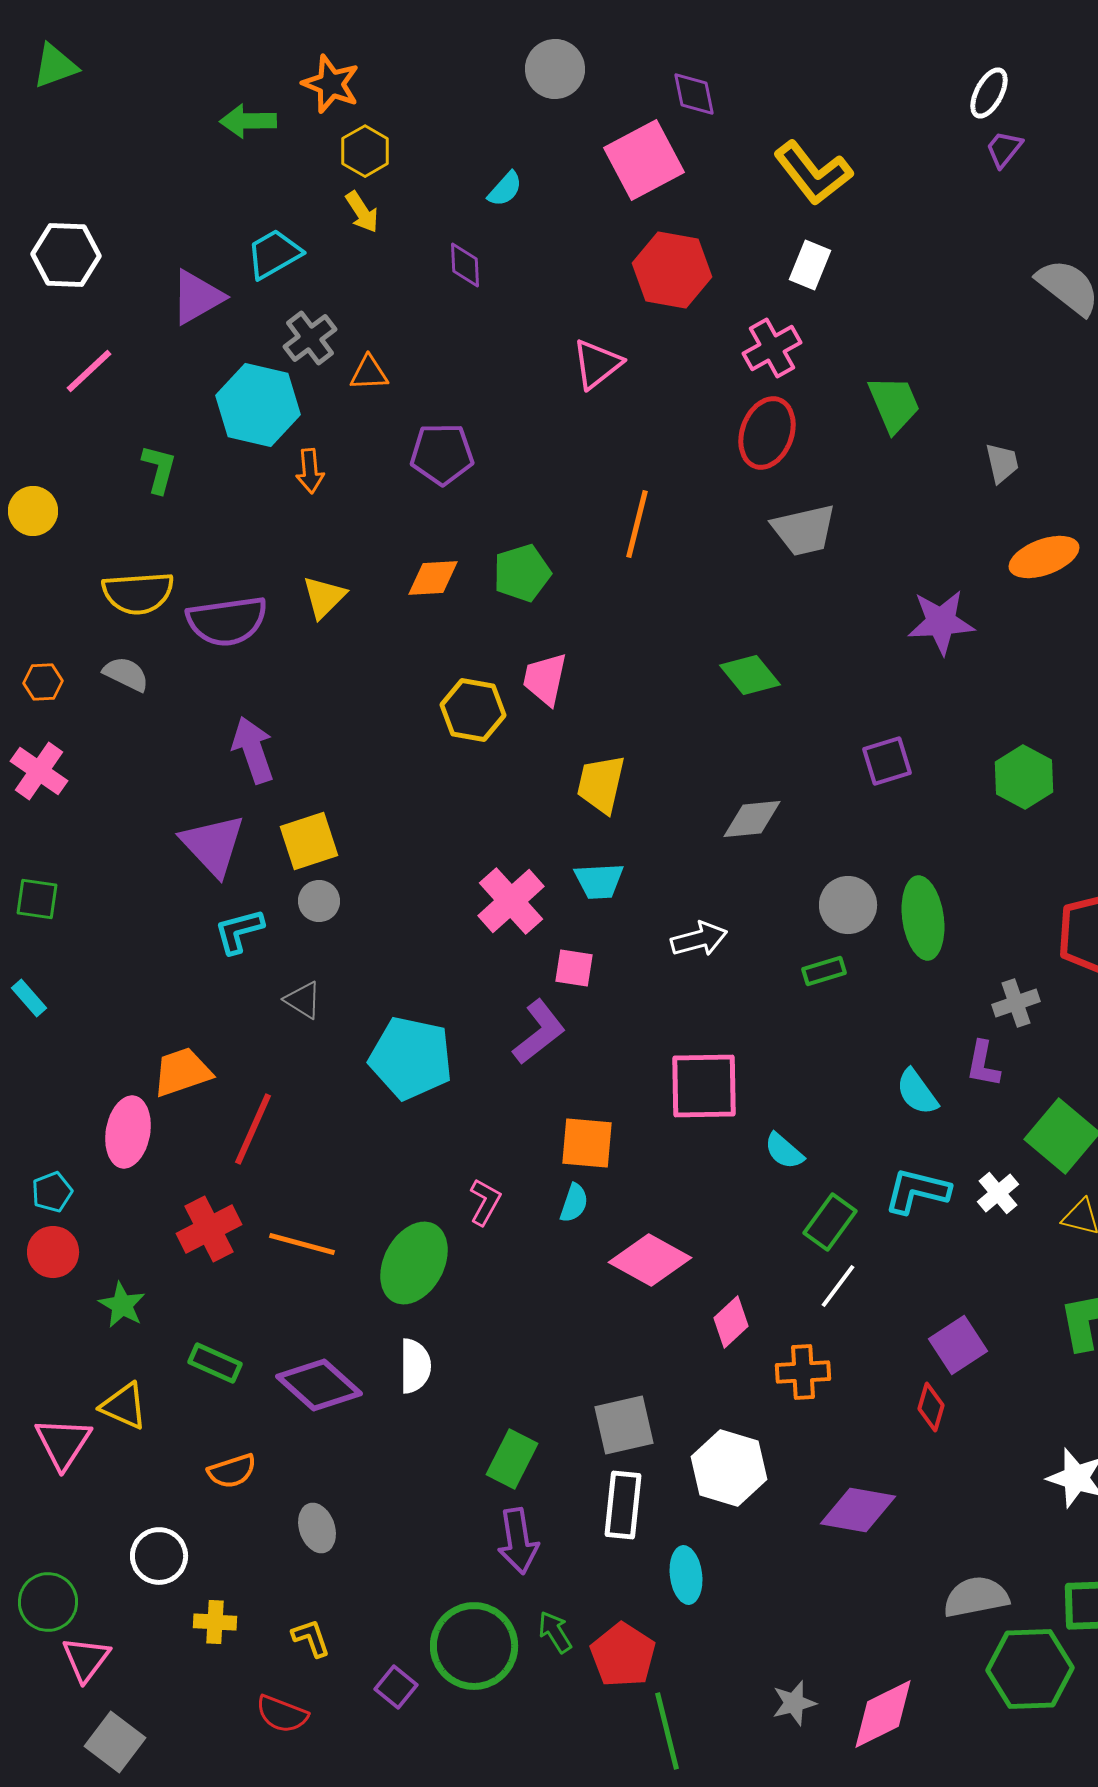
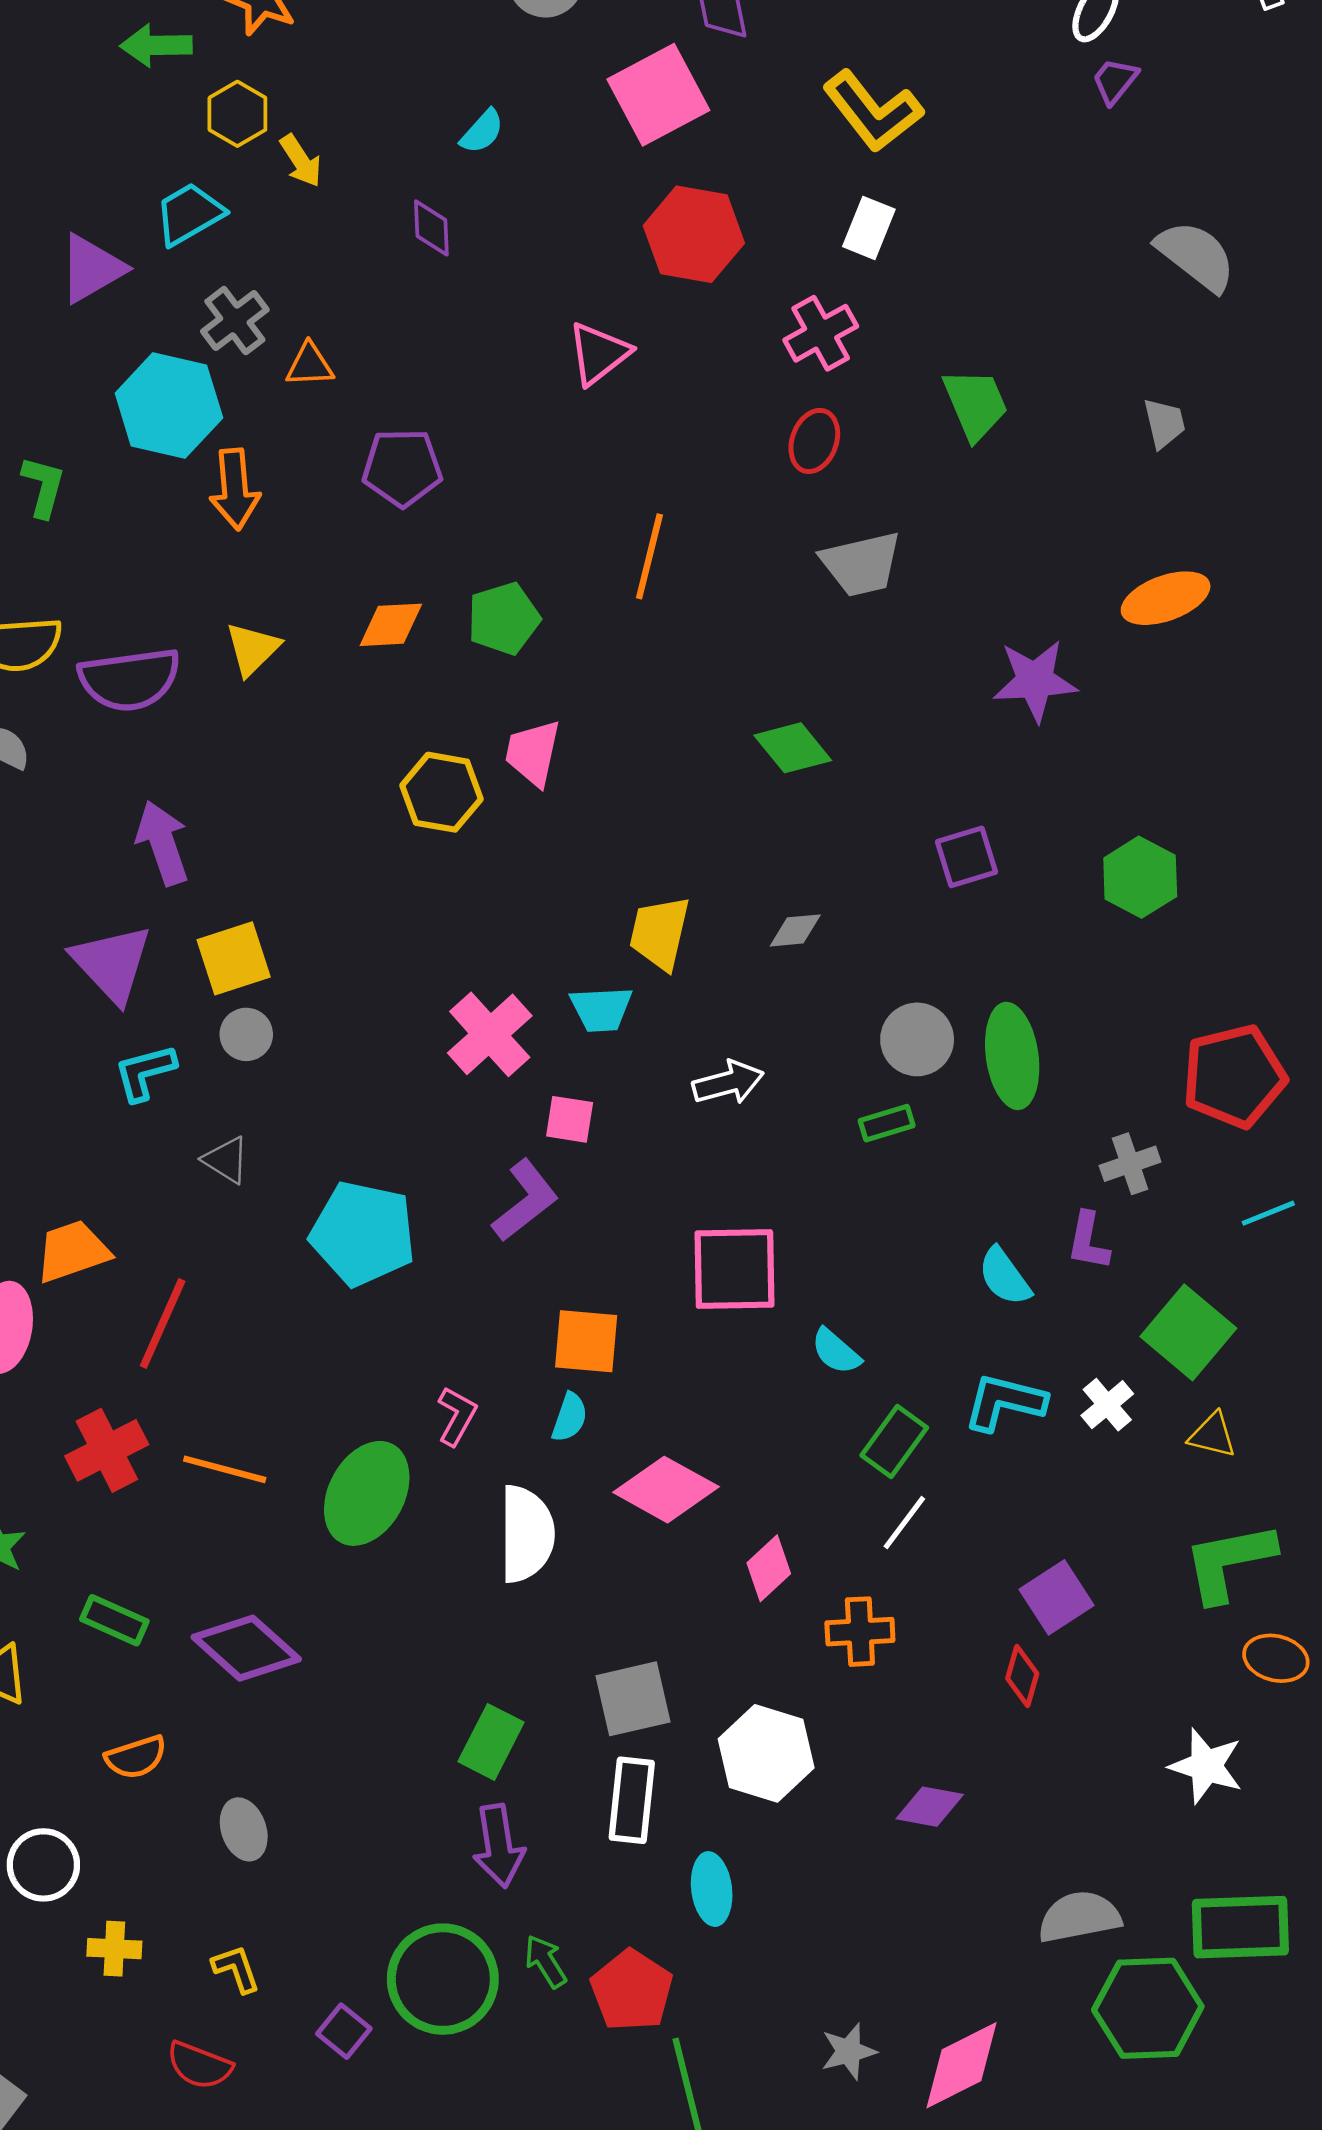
yellow hexagon: (365, 151) -> (237, 114), moved
red ellipse: (767, 433) -> (814, 441), size x0.7
gray trapezoid: (1002, 463) -> (1164, 423), moved
orange arrow: (310, 471) -> (235, 489), size x1.4
yellow trapezoid: (601, 784) -> (660, 933), moved
gray diamond: (752, 819) -> (795, 930), size x0.7
white semicircle: (415, 1366) -> (526, 1534), moved, size x1.4
purple diamond: (858, 1510) -> (930, 1807), size x0.7

